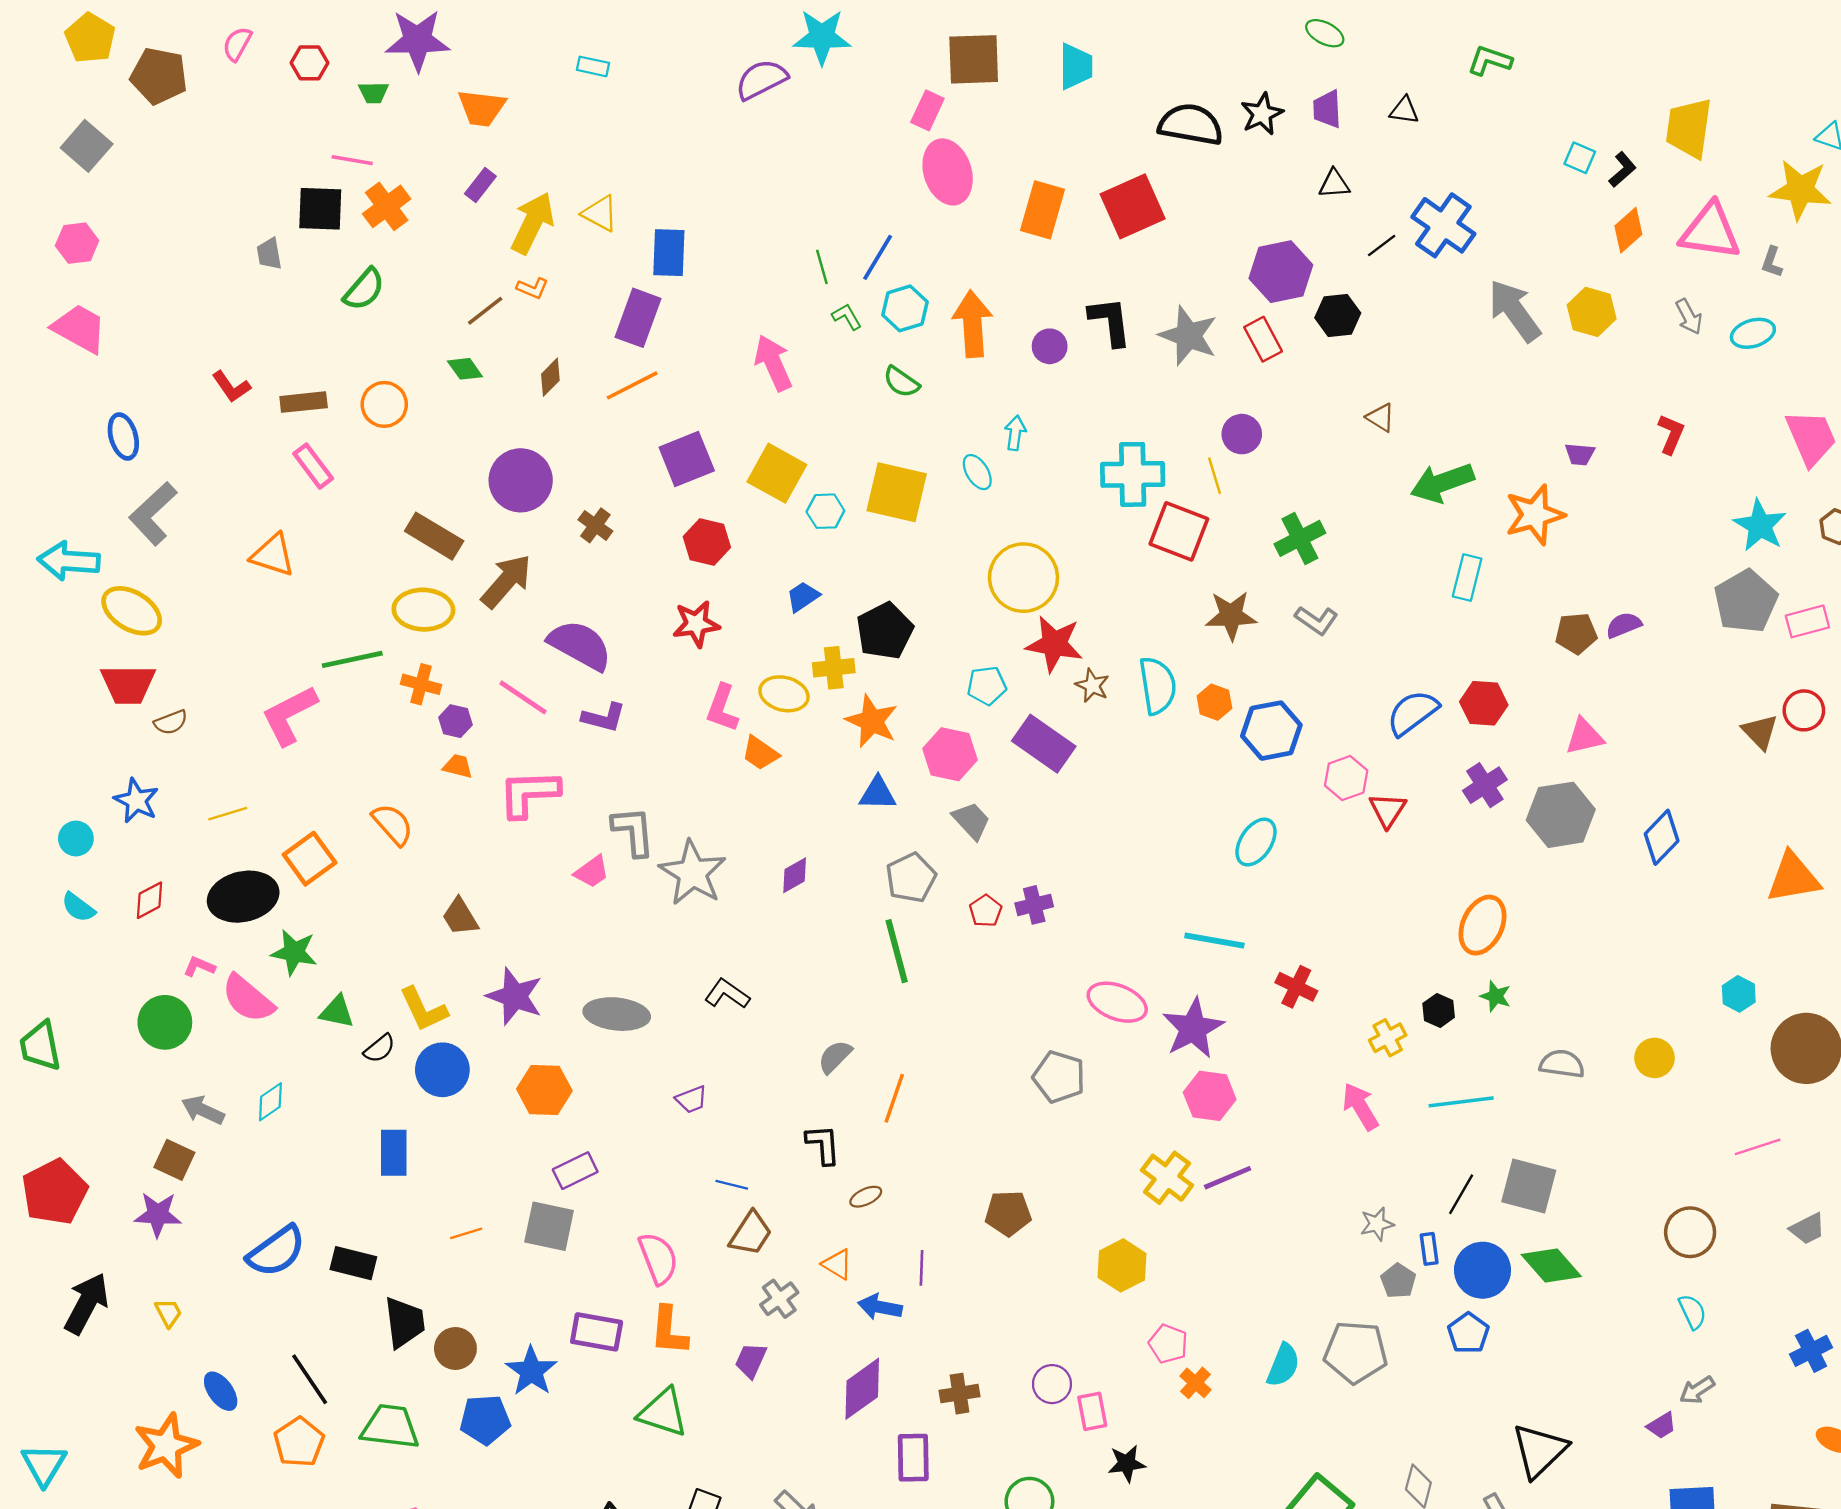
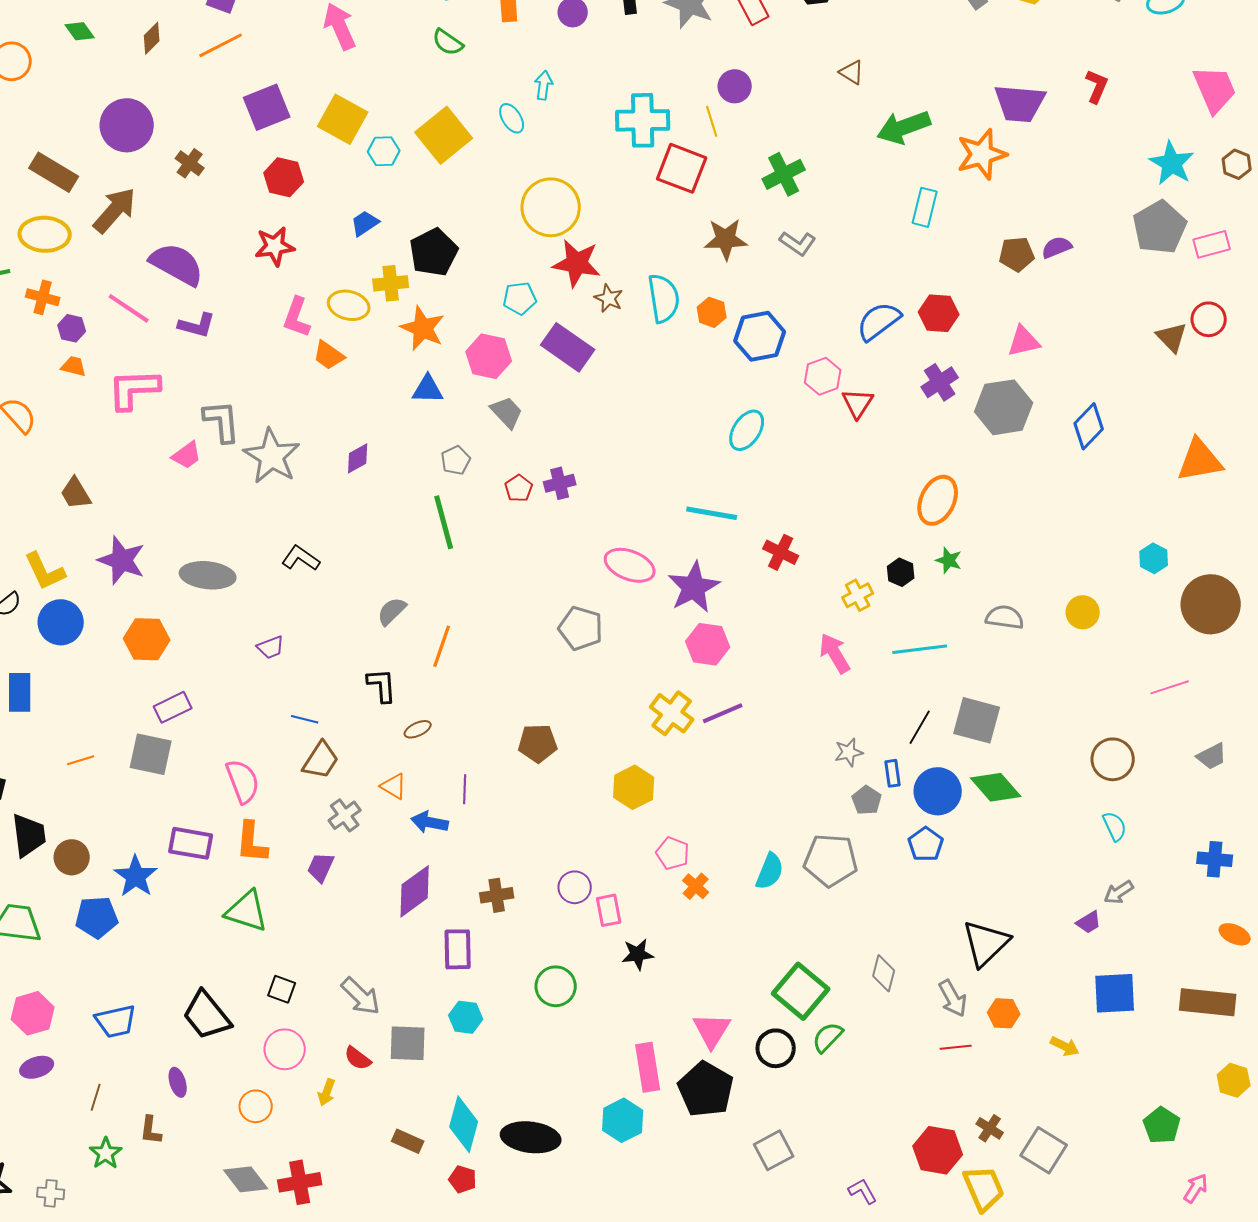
purple trapezoid: (1580, 454) -> (1020, 103), size x2.0
yellow square: (897, 492) -> (444, 135), turned 38
gray pentagon: (911, 878) -> (456, 460), size x0.7
blue cross: (1811, 1351) -> (1215, 859), turned 32

